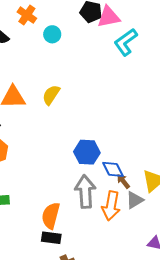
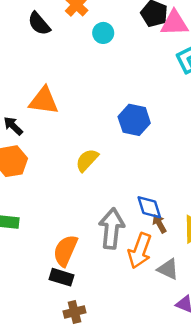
yellow semicircle: (51, 95) -> (87, 160), moved
blue hexagon: (87, 152) -> (134, 120), moved
gray triangle: (135, 200) -> (168, 269), moved, turned 48

